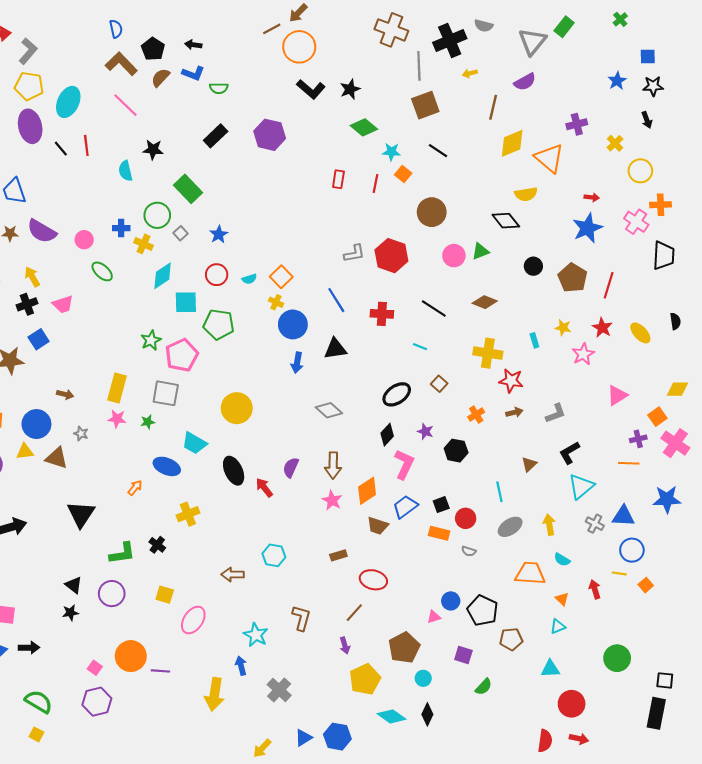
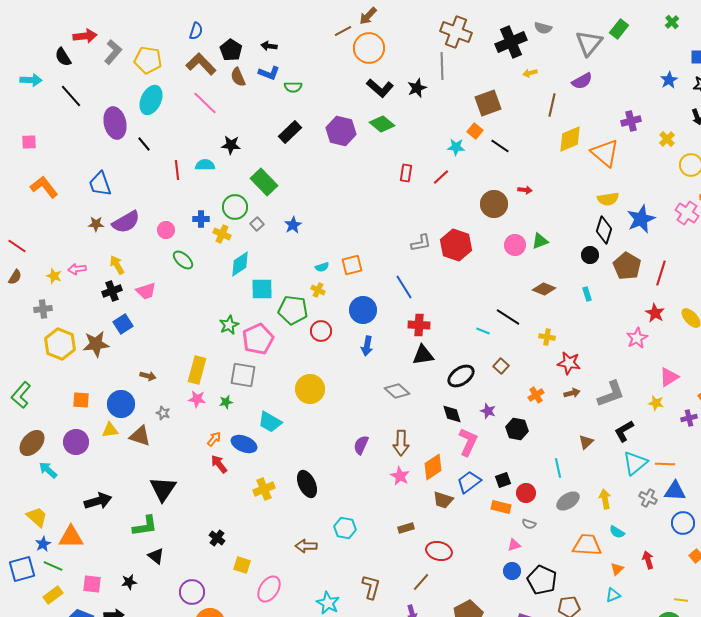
blue semicircle: (116, 29) -> (196, 31), turned 30
gray line: (419, 66) -> (442, 66), moved
brown semicircle: (160, 78) -> (238, 77), turned -66
yellow pentagon: (29, 86) -> (148, 60), moved
green diamond: (364, 127) -> (382, 124), moved
red line: (86, 145) -> (177, 170), moved
cyan semicircle: (125, 171) -> (205, 165), turned 102
orange square: (403, 174) -> (475, 131), moved
red line: (376, 184) -> (441, 177), turned 36
yellow semicircle: (526, 194) -> (608, 199), moved
red arrow: (592, 197) -> (525, 190), moved
black diamond: (506, 221) -> (604, 230), moved, turned 56
purple semicircle: (42, 231) -> (126, 222), turned -60
red circle: (217, 275) -> (321, 331), moved
orange square: (281, 277) -> (352, 265), turned 30
yellow cross: (276, 302) -> (318, 290), moved
black line: (434, 309) -> (508, 317), moved
red cross: (382, 314) -> (419, 325), moved
yellow star: (563, 328) -> (656, 403), moved
cyan rectangle: (534, 340) -> (587, 294), moved
black triangle: (335, 349) -> (423, 355), moved
yellow cross: (488, 353) -> (547, 337), size x0.6
gray L-shape: (556, 413) -> (611, 394), size x1.4
black diamond: (387, 435) -> (452, 414), turned -60
orange line: (629, 463) -> (665, 464), moved
black ellipse: (234, 471) -> (307, 484), moved
orange arrow: (135, 488) -> (214, 439), moved
red arrow: (264, 488) -> (219, 464), moved
black cross: (157, 545) -> (217, 538), moved
green L-shape: (122, 553) -> (145, 526), moved
yellow line: (619, 573) -> (681, 600), moved
purple circle: (112, 594) -> (192, 592), moved
orange triangle: (562, 599) -> (617, 569), turned 32
black star: (70, 613) -> (129, 582), moved
pink triangle: (434, 617) -> (514, 545), moved

